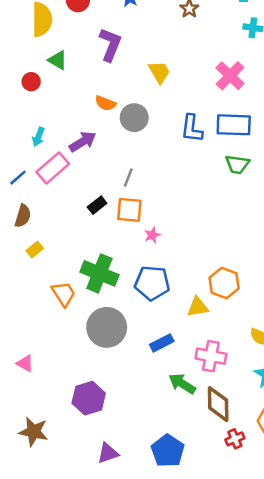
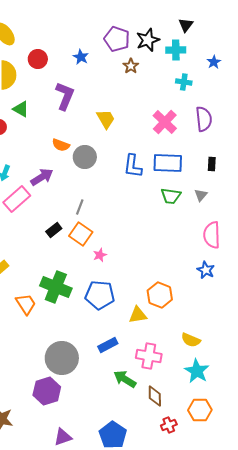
orange square: (129, 210) -> (81, 234), turned 30
gray circle: (107, 327) -> (62, 358), moved
brown diamond: (218, 404) -> (155, 396), size x0.7

